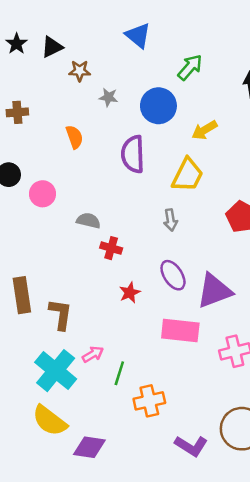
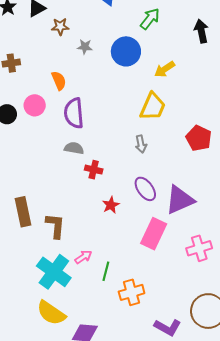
purple semicircle: (133, 154) -> (74, 113), moved
pink circle: (43, 194) -> (35, 105), moved
pink rectangle: (180, 330) -> (154, 234), turned -68

